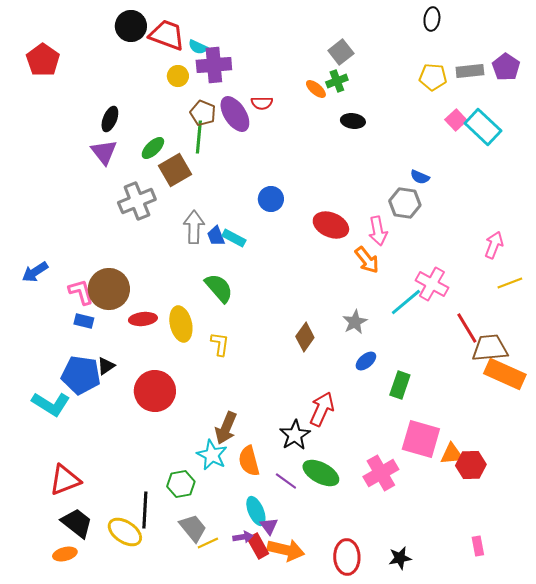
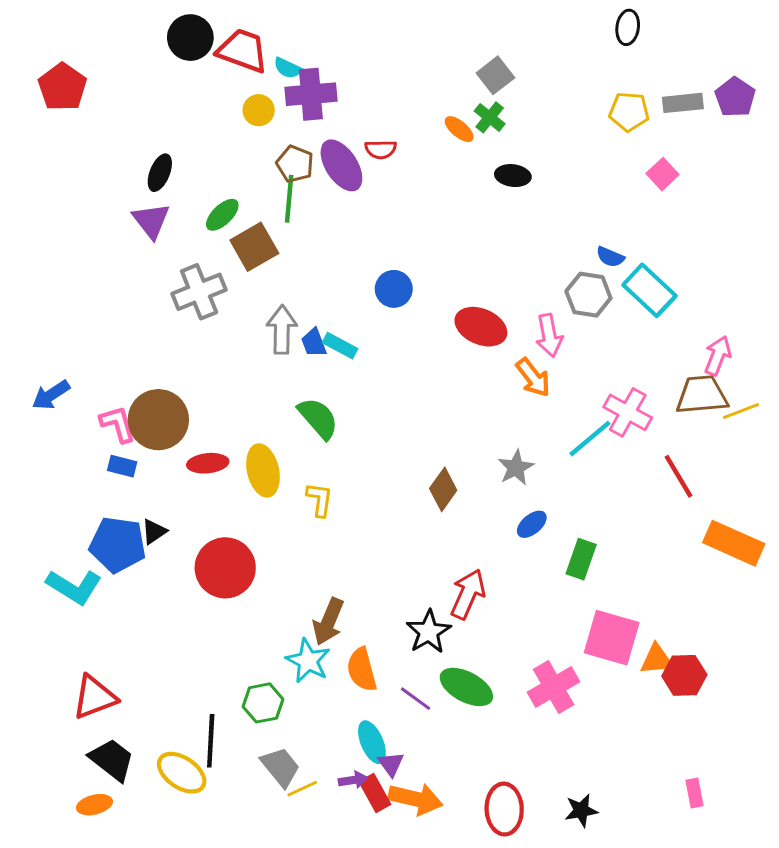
green cross: (337, 81) -> (490, 117), turned -30
cyan rectangle: (483, 127) -> (649, 290), moved
brown trapezoid: (490, 348) -> (702, 395), moved

